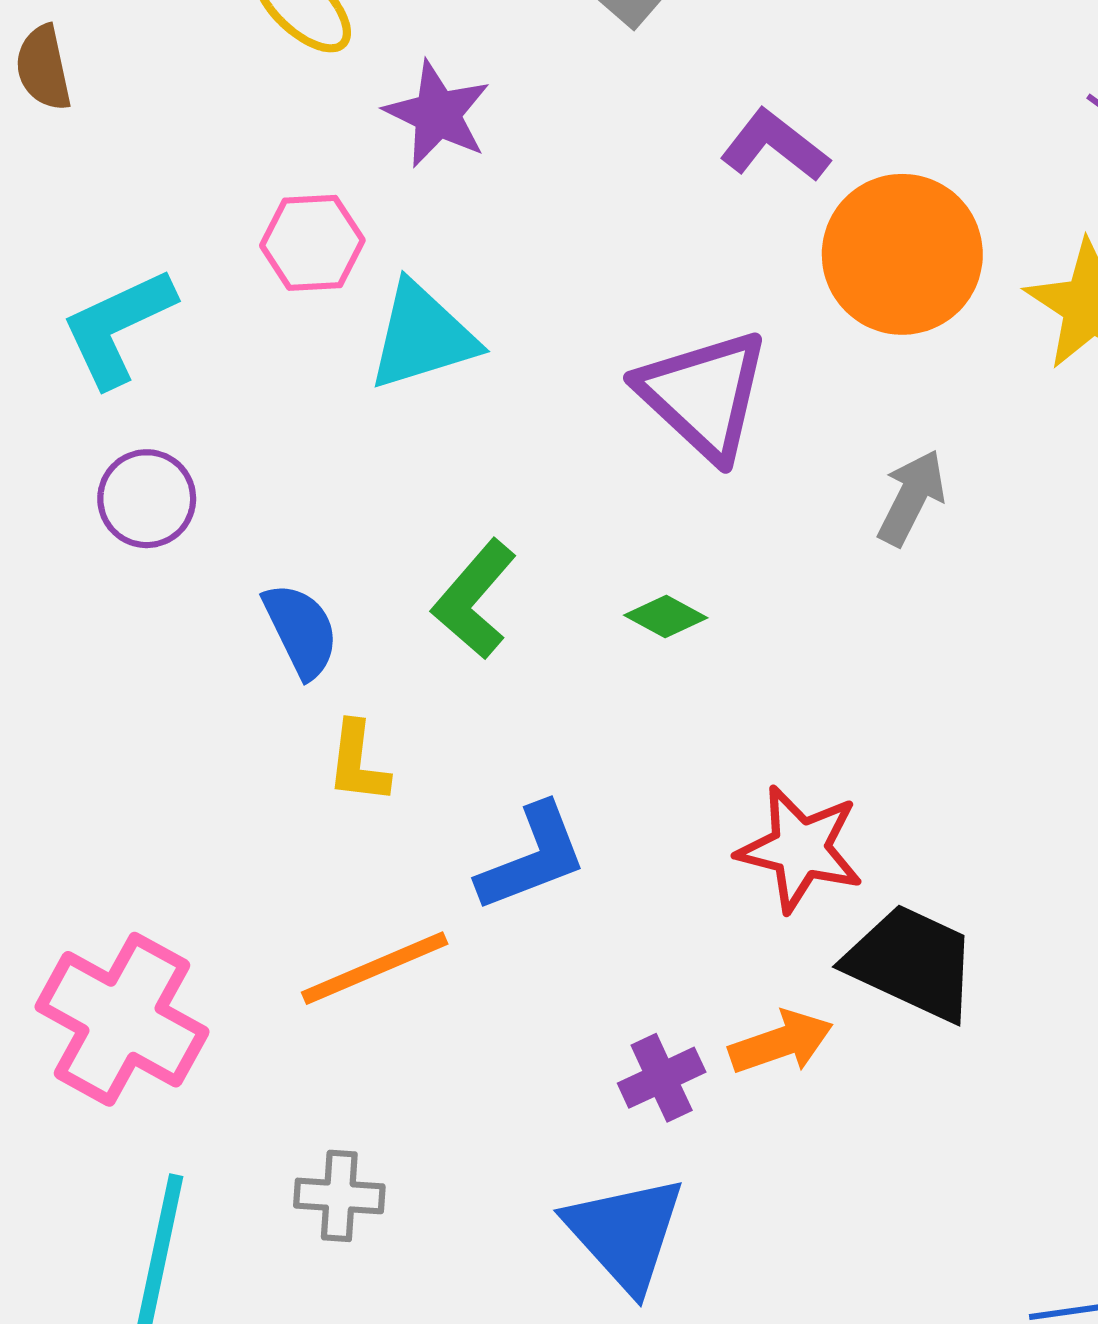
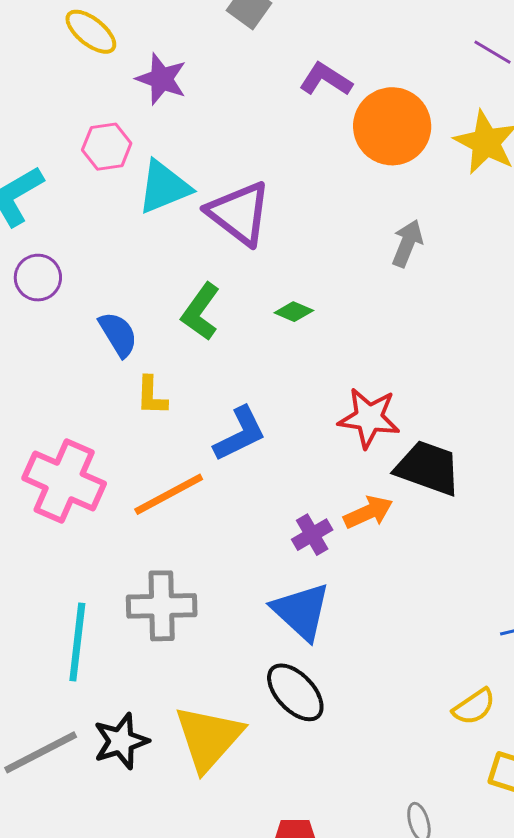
purple triangle: (704, 395) -> (239, 213), moved
pink cross: (122, 1019) -> (64, 481), moved
gray cross: (339, 1196) -> (162, 606), size x1.6

